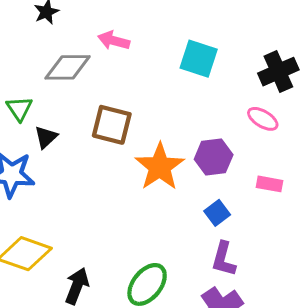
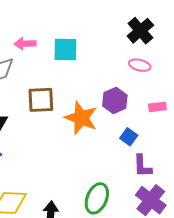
cyan square: (199, 59) -> (65, 49), moved

